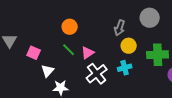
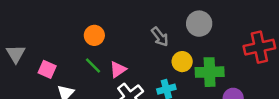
gray arrow: (120, 28) -> (160, 37), turned -56
yellow circle: (129, 46) -> (182, 62), moved

